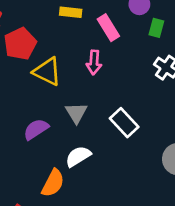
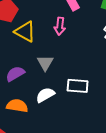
white rectangle: (124, 123) -> (78, 86), moved, turned -45
orange semicircle: (53, 183) -> (17, 106), moved, turned -110

